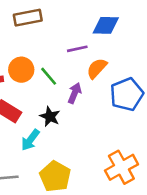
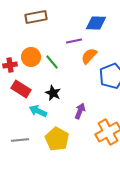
purple arrow: (75, 93) -> (80, 111), moved
cyan arrow: (30, 140) -> (38, 111), turned 78

